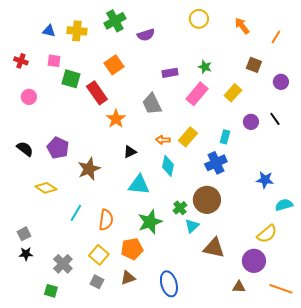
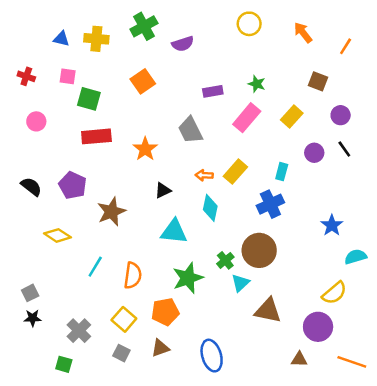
purple circle: (281, 82) -> (341, 115), moved
red rectangle: (97, 93) -> (96, 136), moved, turned -60
blue star: (265, 180) -> (332, 225), turned 30

